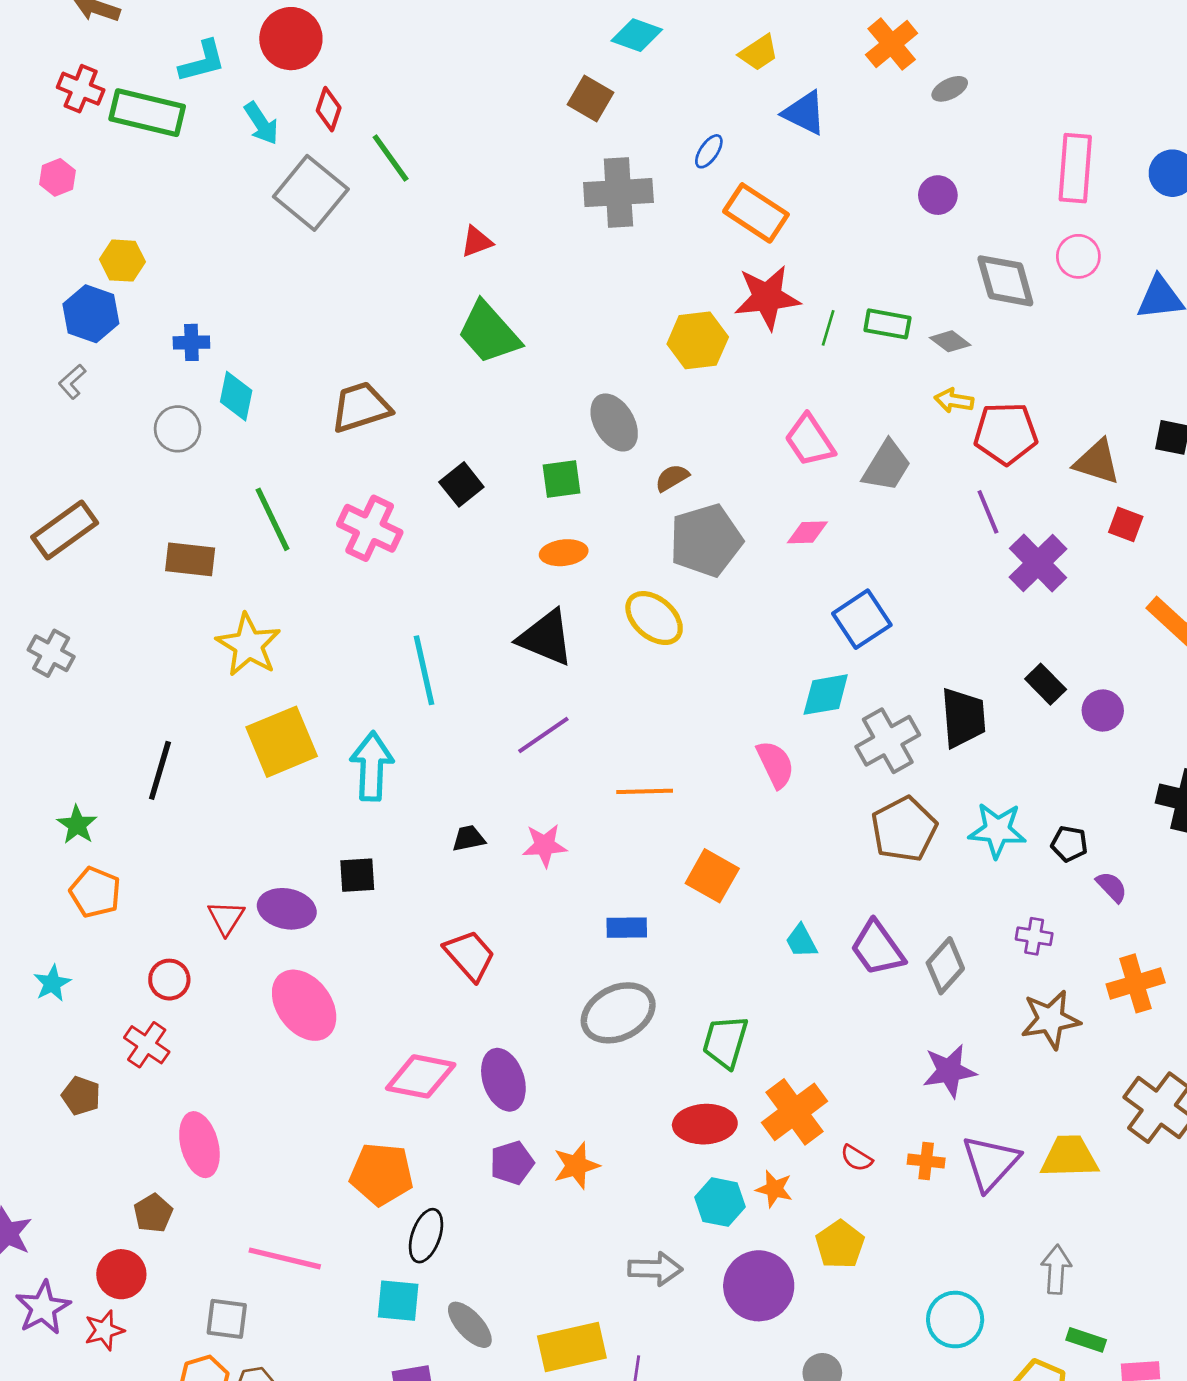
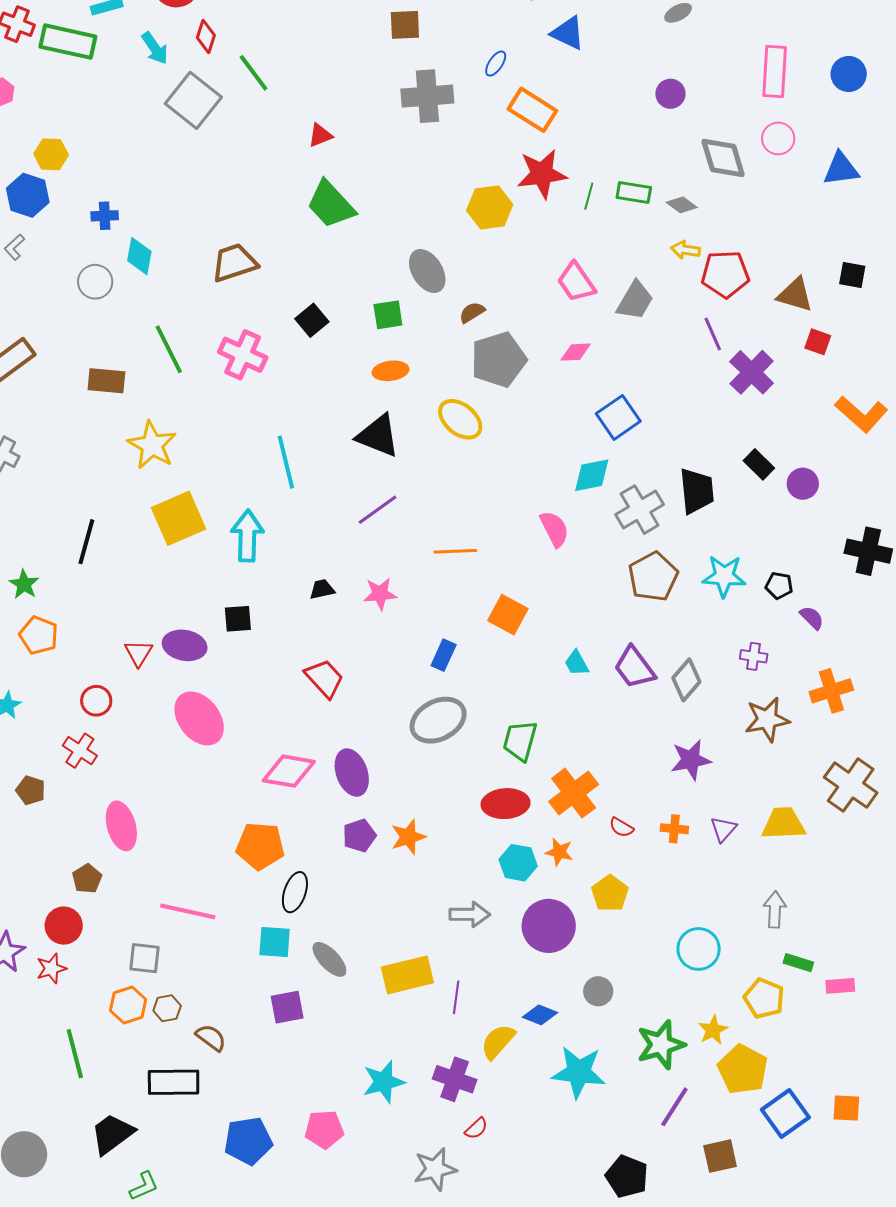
brown square: (591, 98) -> (405, 25), turned -32
blue rectangle: (627, 928) -> (444, 655), turned -64
purple triangle: (990, 1163) -> (723, 829), size x0.6

